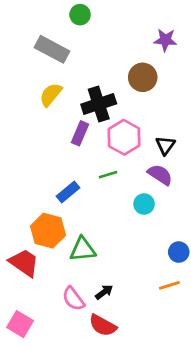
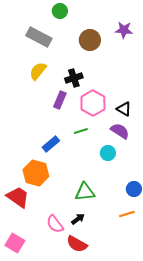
brown circle: (143, 77) -> (90, 40), moved
black cross: (99, 104) -> (74, 78), size x0.7
black triangle: (165, 145) -> (124, 109), turned -35
green triangle: (83, 249) -> (85, 192), moved

